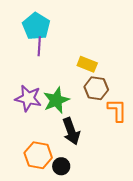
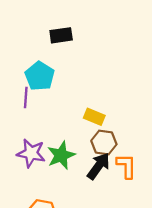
purple line: (39, 46) -> (26, 97), moved
black arrow: (71, 131) -> (99, 166), moved, turned -124

